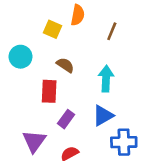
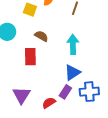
purple rectangle: (66, 119) -> (65, 92), moved

